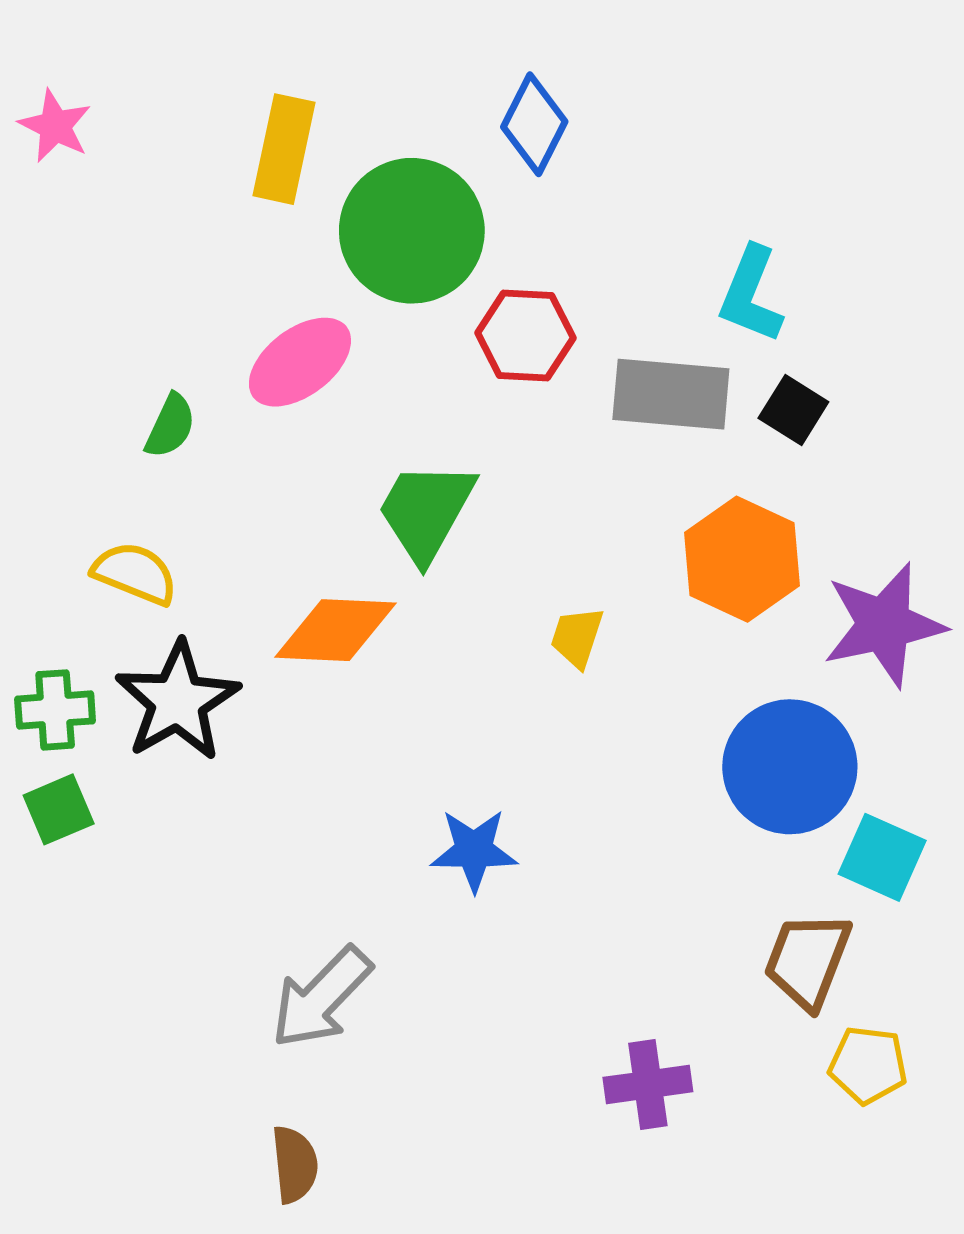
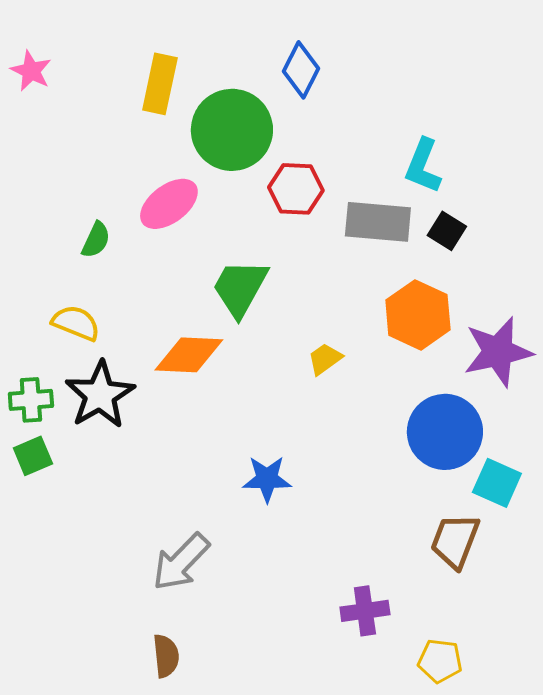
yellow trapezoid: (577, 637) -> (325, 359), turned 36
yellow pentagon: (868, 1065) -> (440, 661), moved

